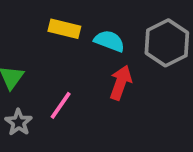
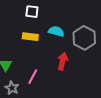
cyan semicircle: (109, 41) -> (56, 31), moved

